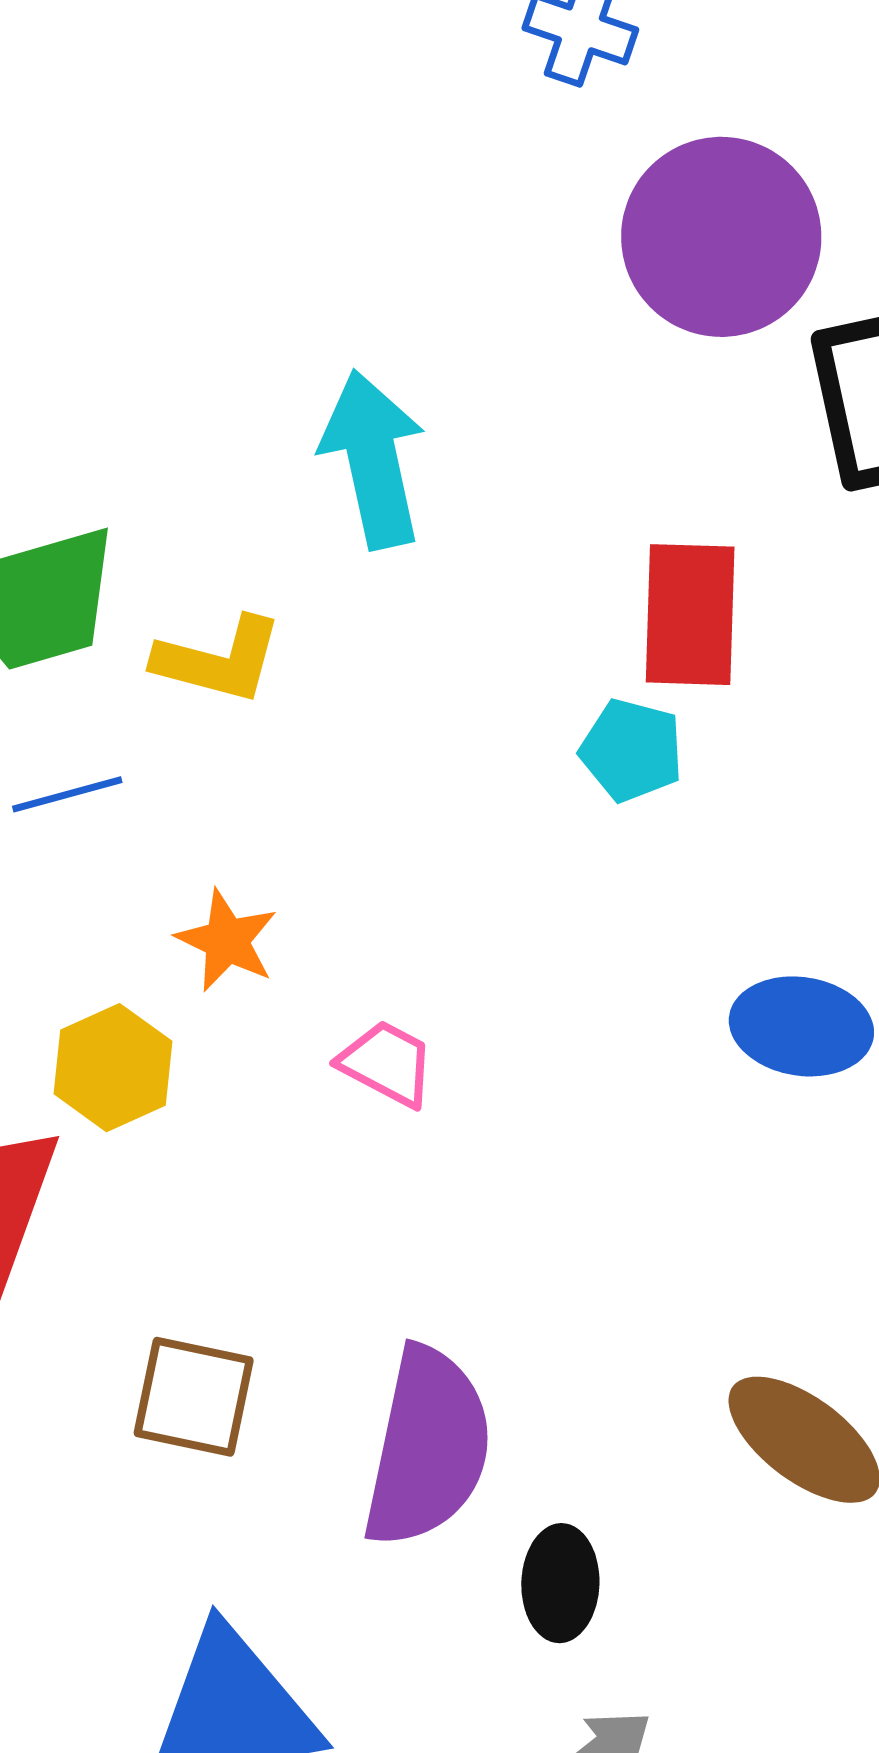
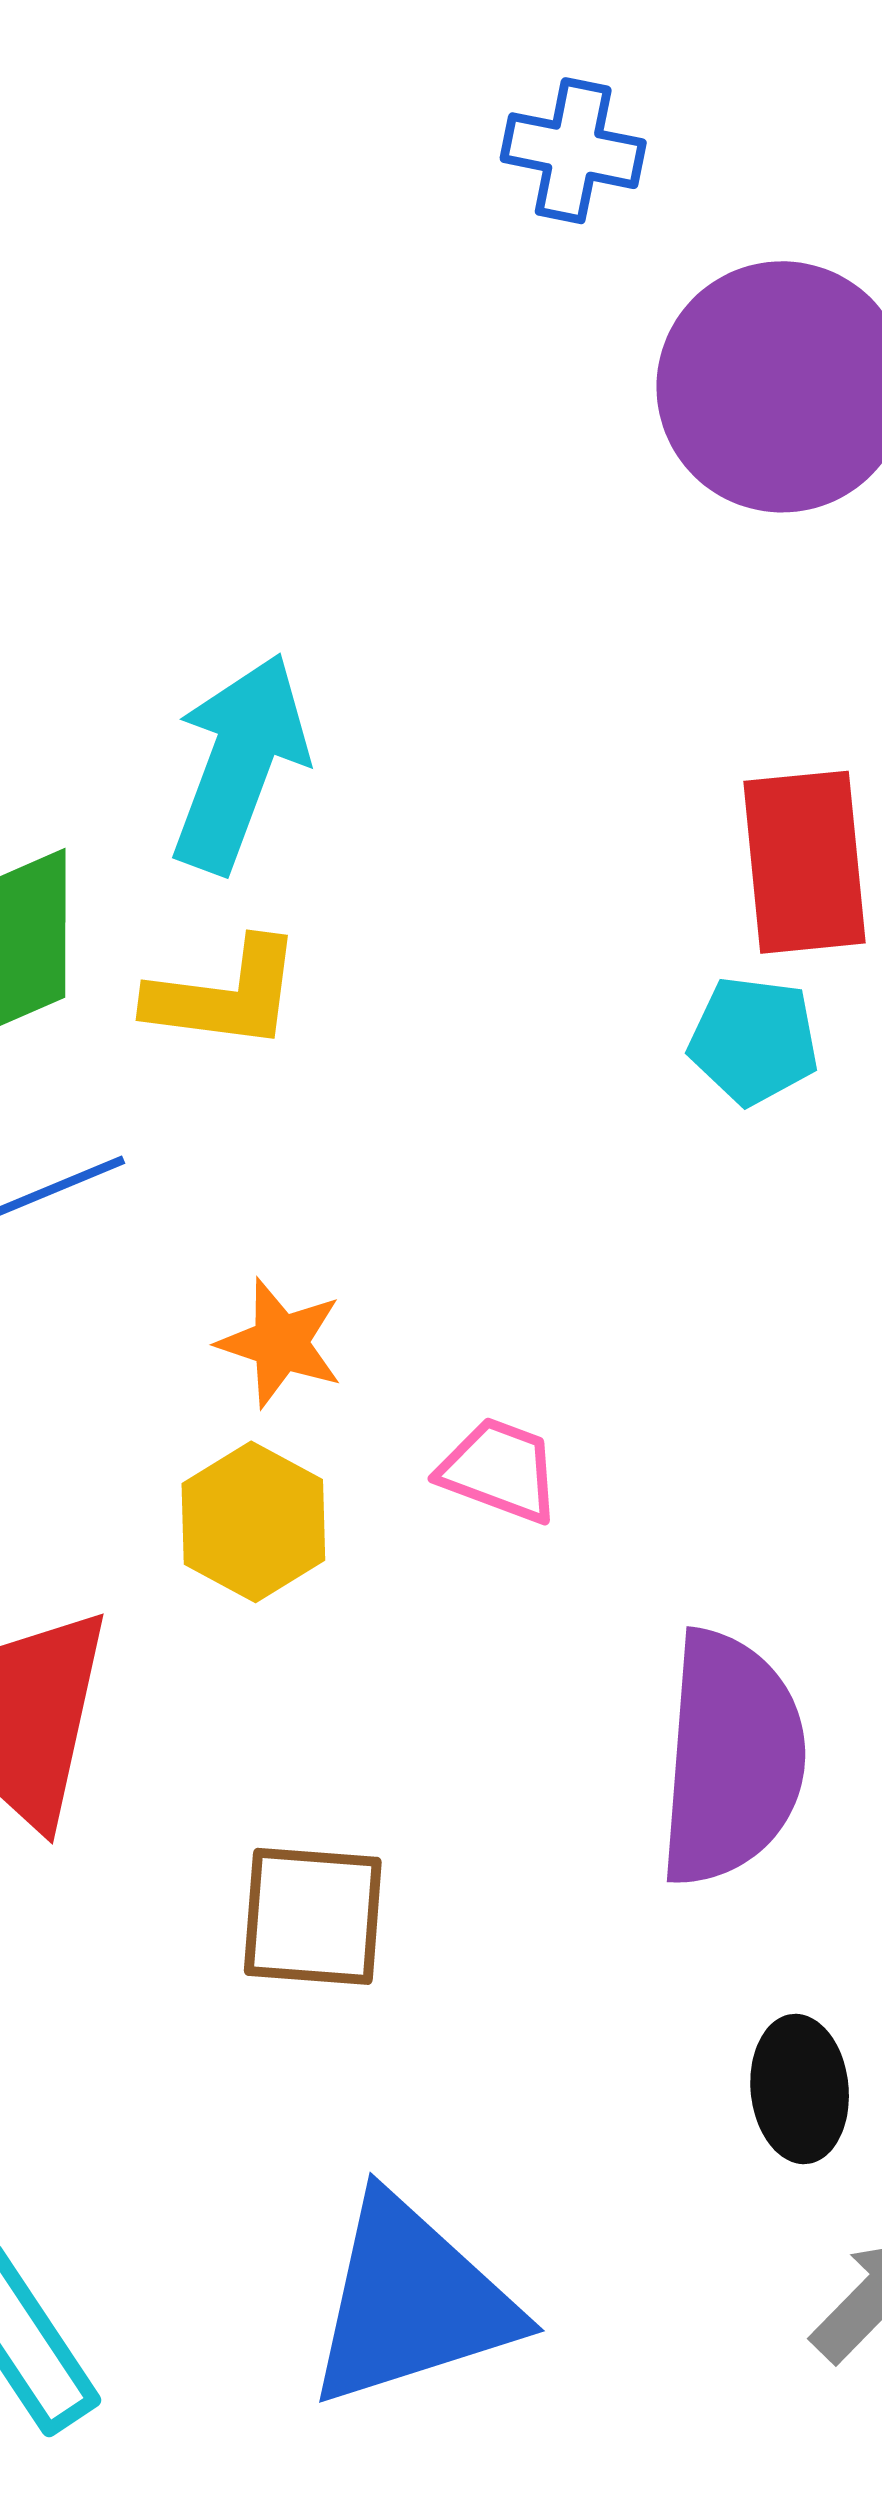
cyan arrow: (373, 459) -> (239, 763), moved, turned 40
yellow hexagon: (113, 1068) -> (253, 1522), moved
purple semicircle: (428, 1447) -> (731, 1758), moved

